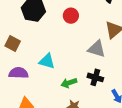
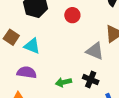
cyan triangle: (47, 61) -> (32, 46), moved
purple semicircle: (19, 73) -> (27, 72), moved

